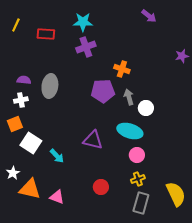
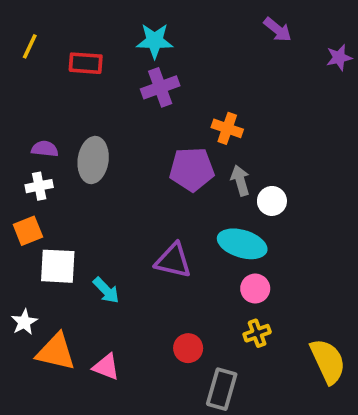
purple star: (182, 56) -> (339, 58), moved
white square: (31, 143) -> (58, 266), turned -30
gray rectangle: (141, 203) -> (222, 389), moved

